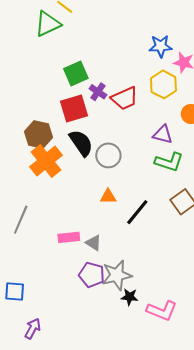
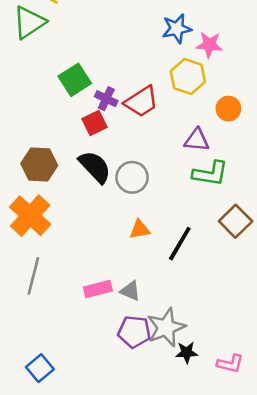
red square: (74, 108) -> (94, 123), moved, size x0.7
orange cross: (46, 161) -> (30, 216), moved
blue square: (15, 291) -> (40, 368), turned -35
pink L-shape: (162, 311) -> (230, 364), size x0.7

